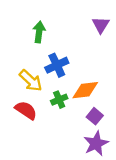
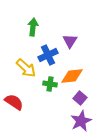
purple triangle: (101, 25) -> (70, 41), moved
green cross: (59, 100) -> (50, 84), turned 32
red semicircle: (26, 110) -> (14, 102), moved

